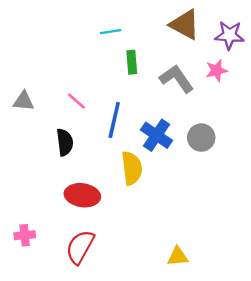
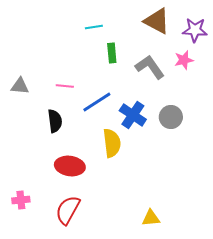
pink line: (76, 101) -> (65, 86), turned -36
blue line: (114, 120) -> (97, 102), turned 44

